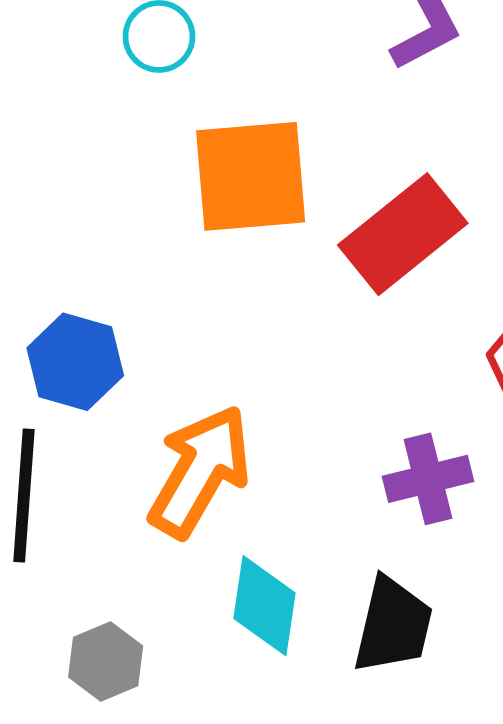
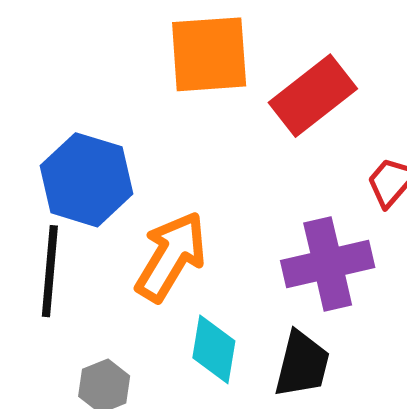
blue hexagon: (75, 362) -> (87, 180), size x1.4
purple cross: (428, 479) -> (328, 264), size x1.5

